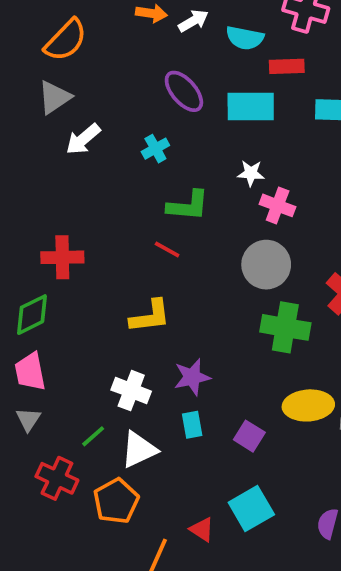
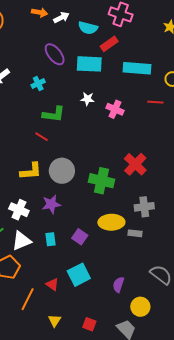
red rectangle: (287, 66) -> (109, 44), turned -36
pink cross: (278, 205) -> (115, 109), moved
gray circle: (266, 265) -> (62, 171), moved
cyan rectangle: (192, 425) -> (51, 239), moved

